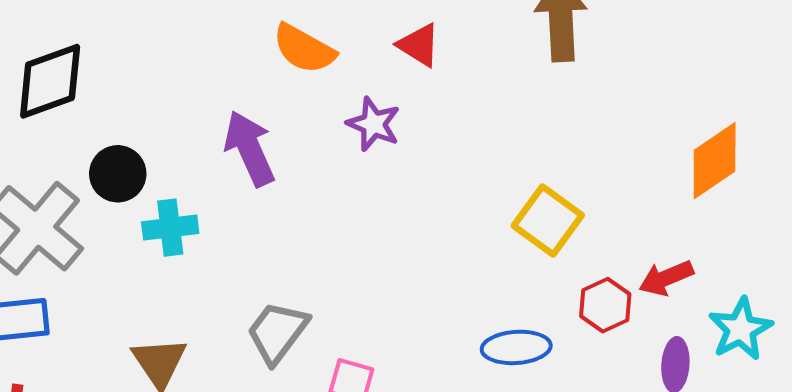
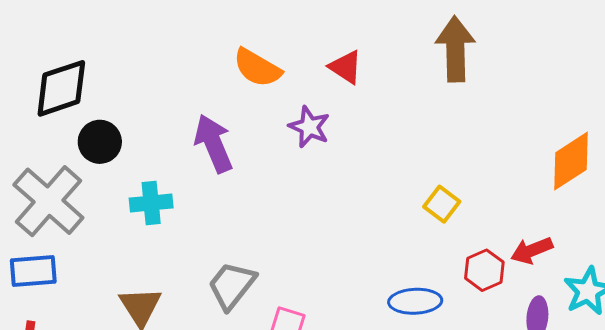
black circle: (118, 174) -> (100, 142), moved
yellow square: (548, 220) -> (442, 204), size x0.7

